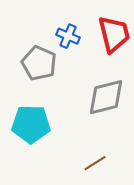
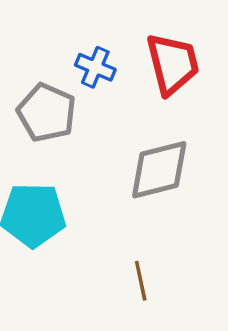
brown line: (95, 163) -> (141, 281), turned -70

